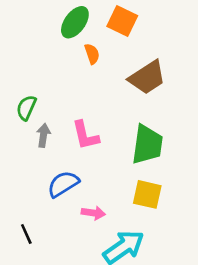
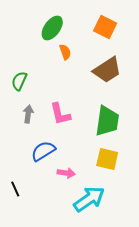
orange square: (122, 21) -> (105, 27), moved
green semicircle: (26, 108) -> (19, 81), moved

